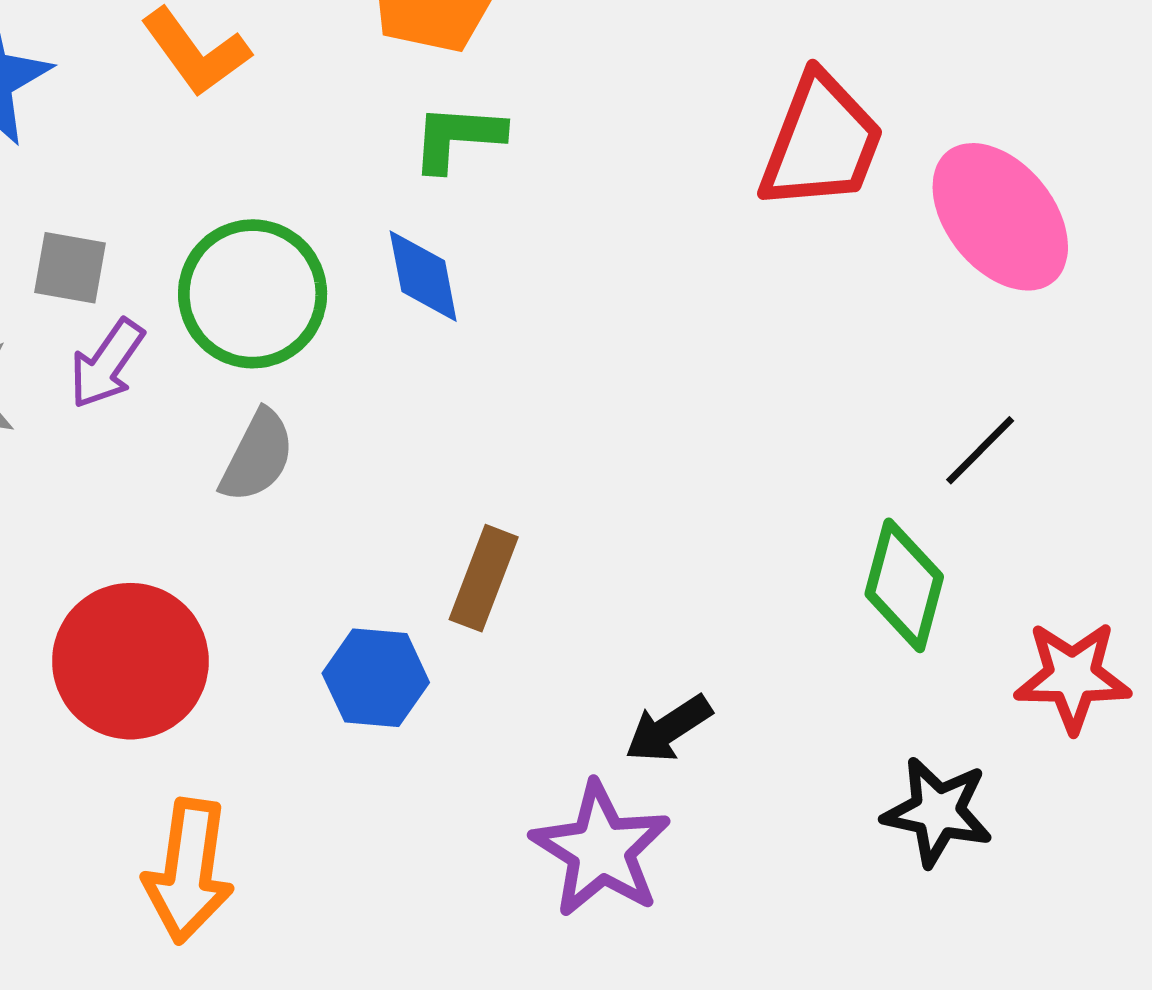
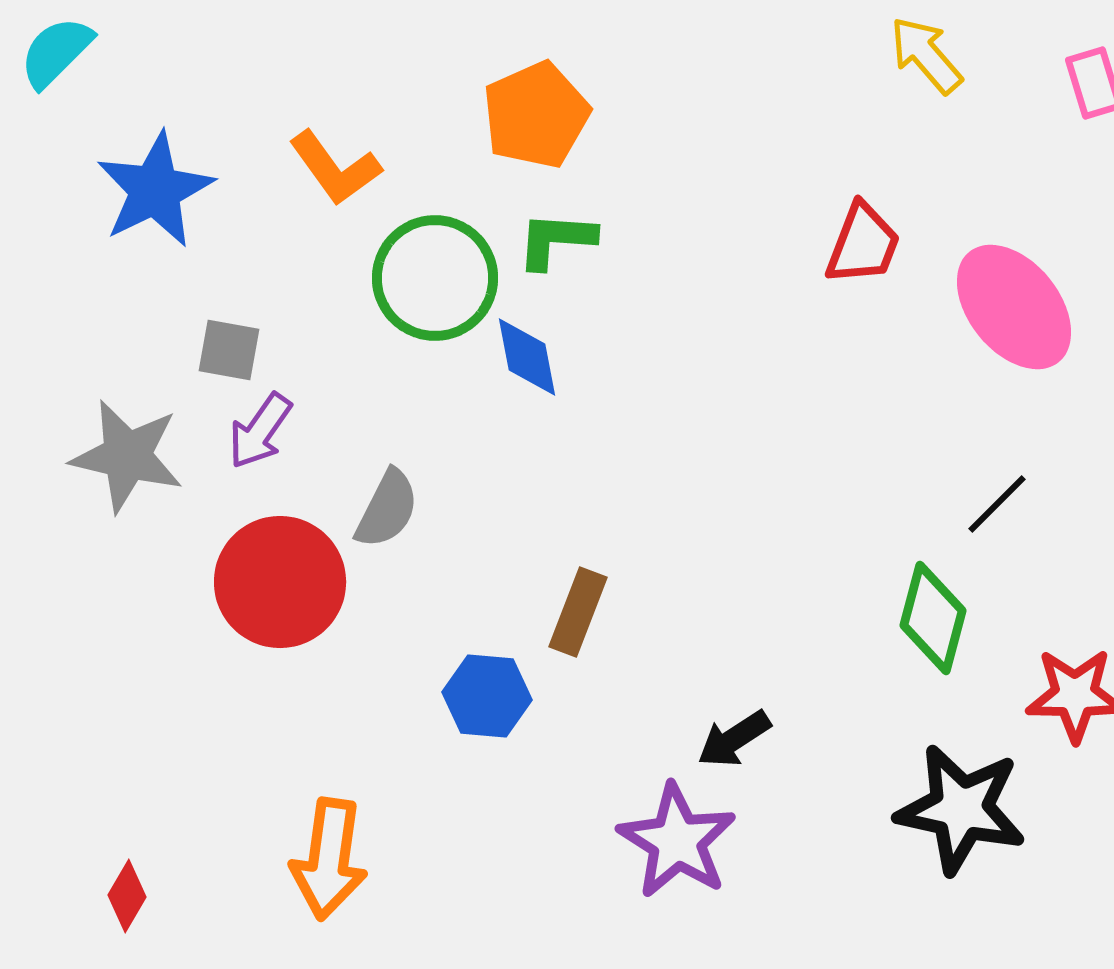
red trapezoid: (821, 142) -> (863, 244), size x0.7
green circle: (253, 294) -> (435, 278), moved
red circle: (130, 661) -> (280, 582), moved
black star: (937, 812) -> (961, 809), size x1.4

